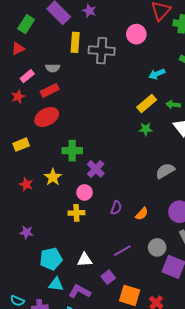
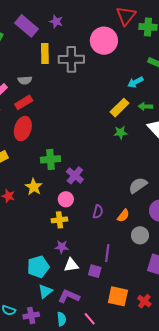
pink circle: (136, 34) -> (104, 41), size x1.4
cyan arrow: (157, 74) -> (135, 82), moved
red ellipse: (47, 117) -> (23, 129), turned -40
gray semicircle: (165, 171) -> (138, 185), moved
purple star: (26, 232) -> (62, 247), moved
gray circle: (157, 247) -> (140, 235), moved
purple line: (122, 251) -> (107, 253), turned -48
purple square: (108, 277) -> (95, 271), moved, turned -32
cyan triangle: (56, 284) -> (45, 291), turned -42

